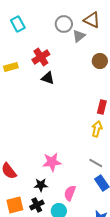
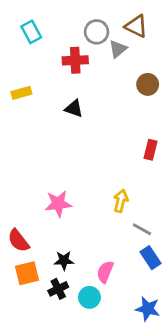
red cross: (41, 57) -> (75, 60), moved, turned 30
yellow arrow: (97, 129) -> (121, 201), moved
pink star: (52, 162) -> (58, 204), moved
orange square: (15, 205) -> (27, 273), moved

